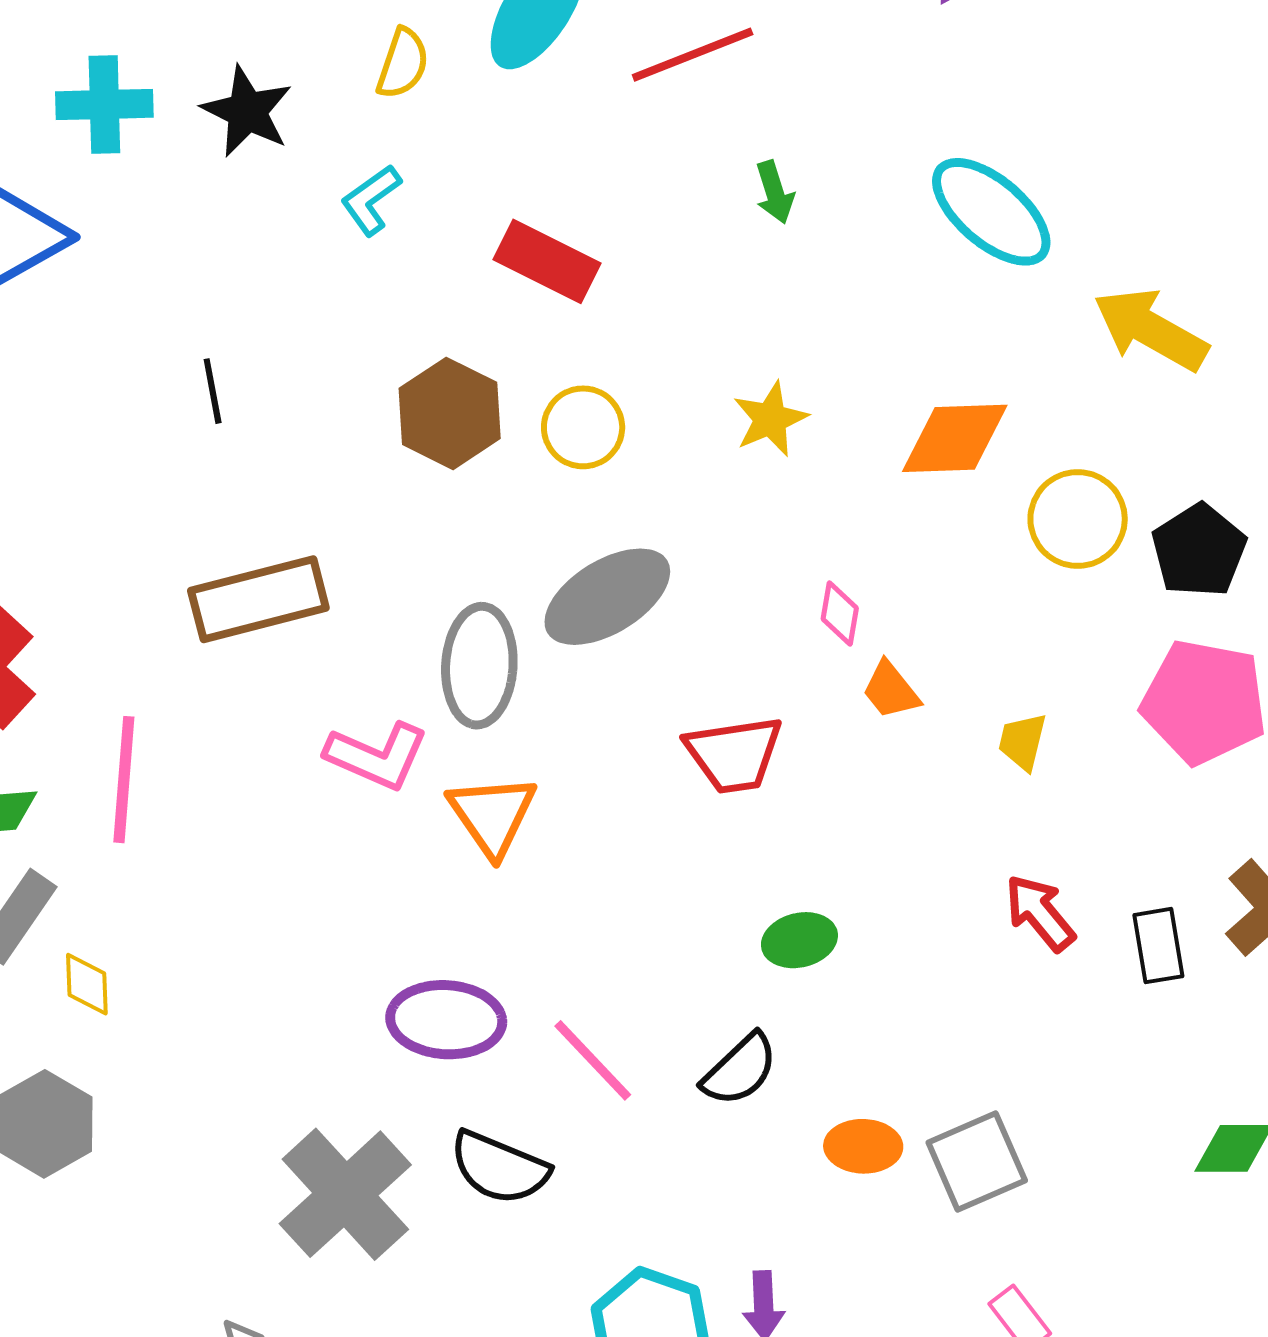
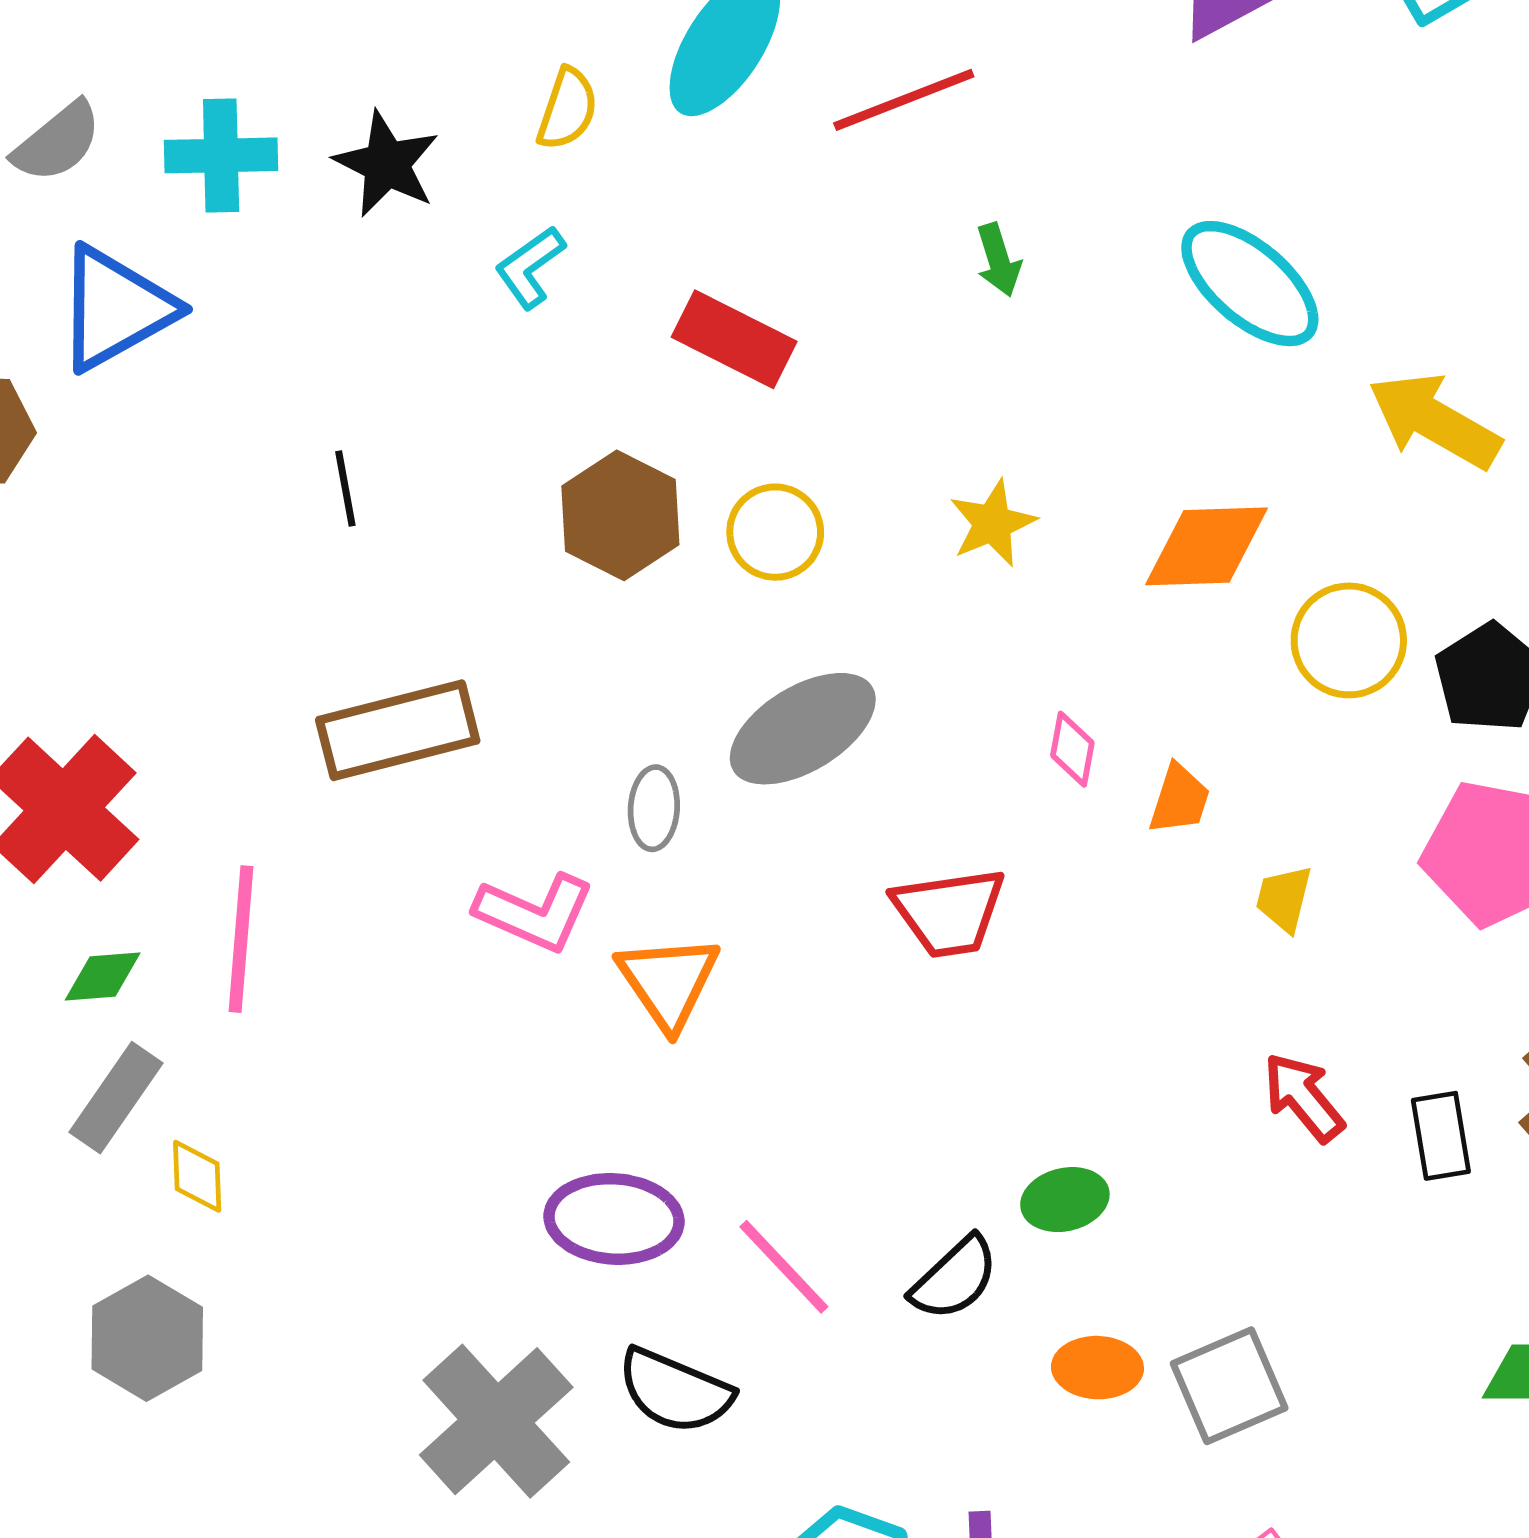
gray ellipse: (479, 666) -> (654, 808), size x0.6
orange trapezoid: (891, 690) -> (1180, 799), moved, turned -124
green ellipse: (799, 940) -> (1065, 1200), moved

